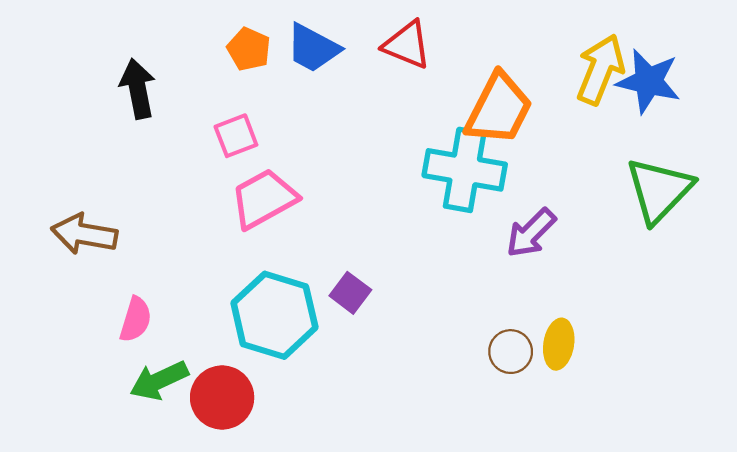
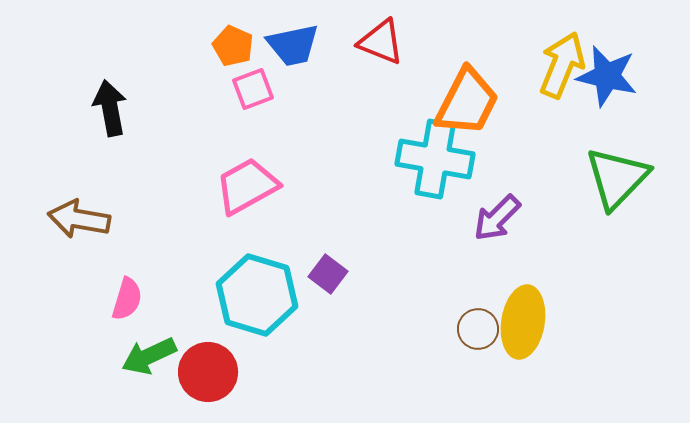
blue trapezoid: (313, 48) -> (293, 45), turned -40
black arrow: (138, 89) -> (110, 108), moved
pink square: (236, 136) -> (253, 89), moved
yellow ellipse: (559, 344) -> (523, 322), size x1.5

